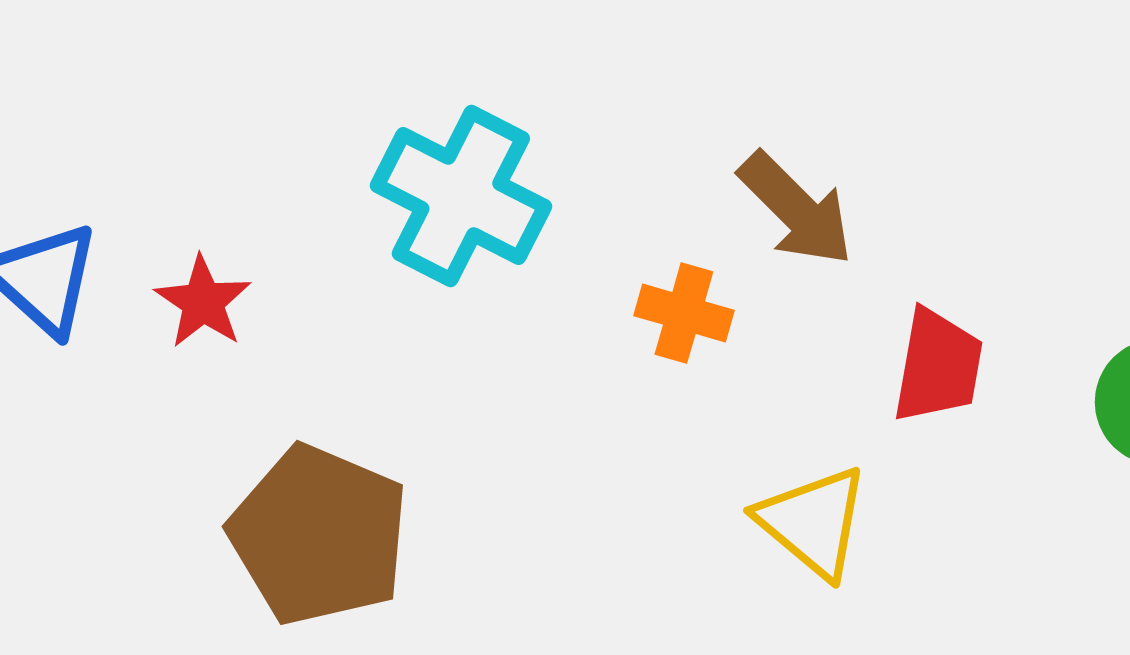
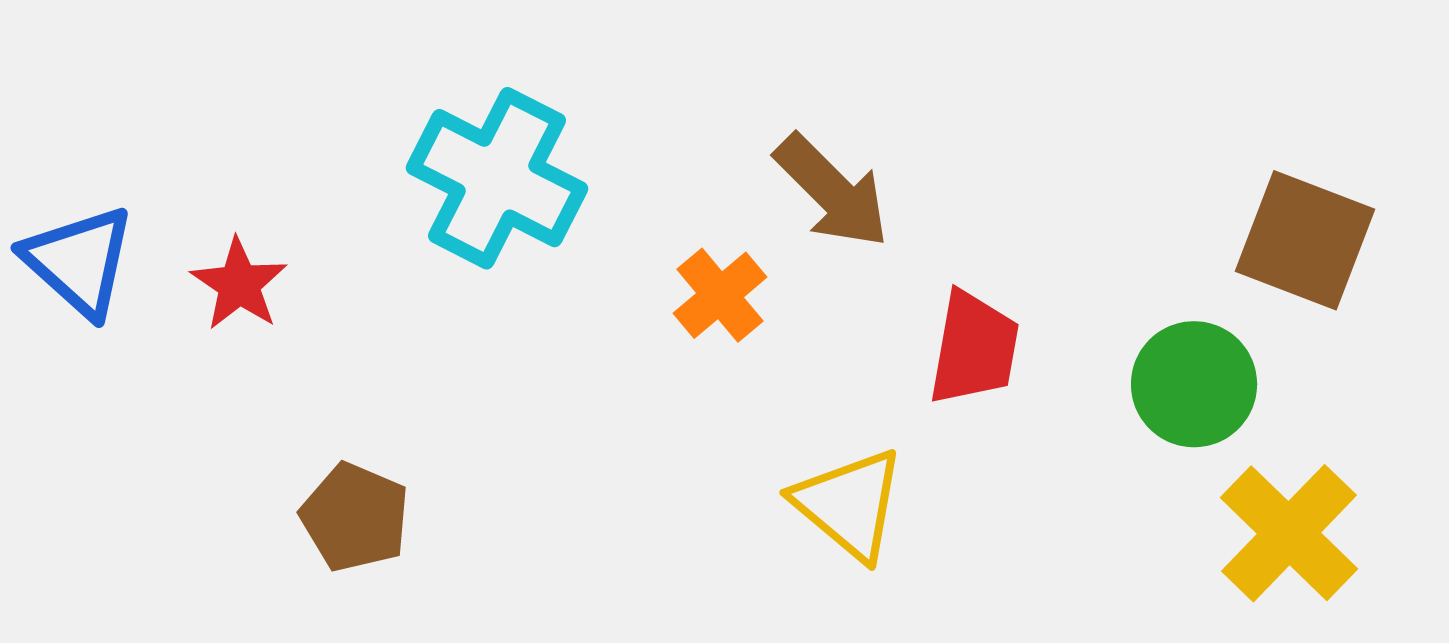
orange cross: (684, 313) -> (720, 295), turned 34
brown pentagon: (319, 535) -> (355, 517), size x0.6

